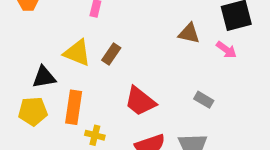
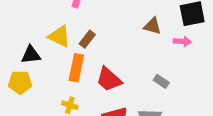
pink arrow: (226, 50) -> (182, 41), turned -36
orange rectangle: (74, 107) -> (76, 68), moved

